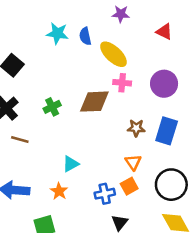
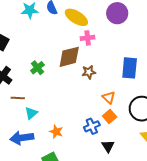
purple circle: (164, 84) -> (117, 13), moved
brown star: (136, 128) -> (89, 72), moved
cyan triangle: (71, 164) -> (31, 113), moved

